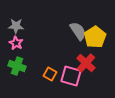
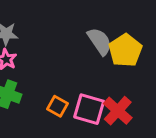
red cross: (86, 63) -> (118, 111), moved

